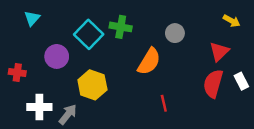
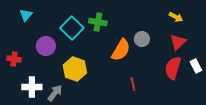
yellow arrow: (232, 21) -> (176, 17), moved
gray circle: (175, 33) -> (142, 39), moved

